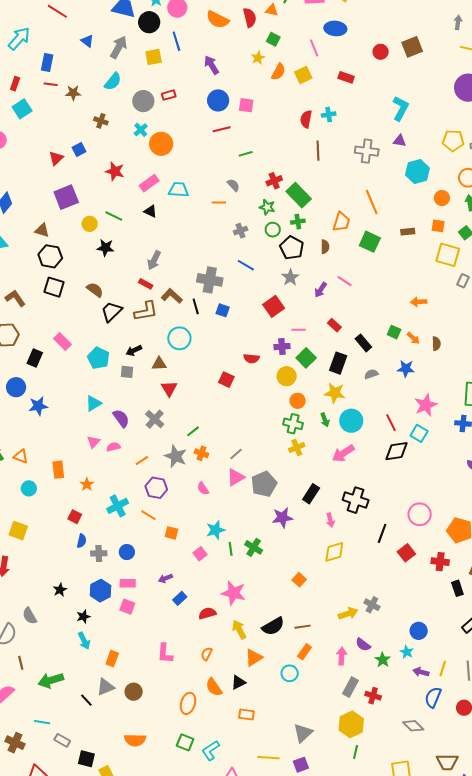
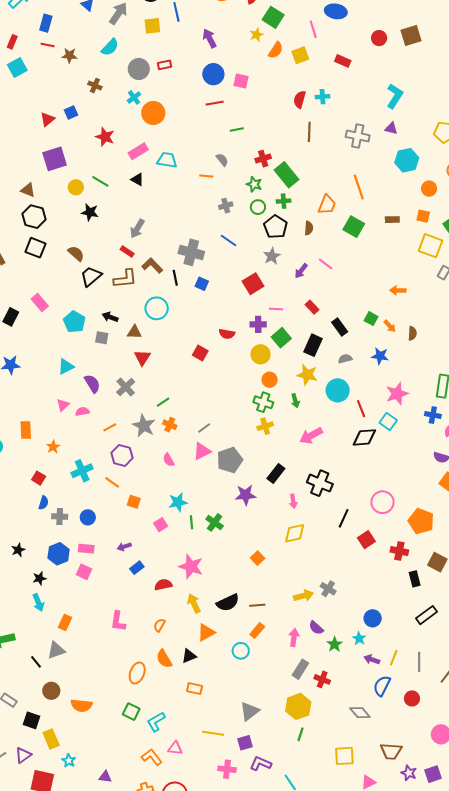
green square: (273, 39) -> (273, 17), size x1.5
black arrow: (134, 351) -> (110, 317), turned 42
cyan circle: (351, 421) -> (338, 390), moved
brown circle: (134, 692) -> (51, 691), moved

